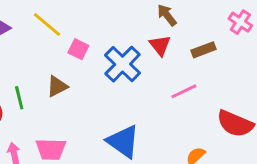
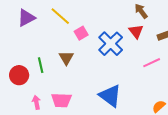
pink square: (78, 49) -> (81, 33), turned 32
brown triangle: (57, 86) -> (66, 58), turned -35

